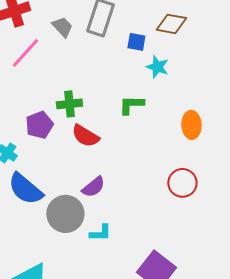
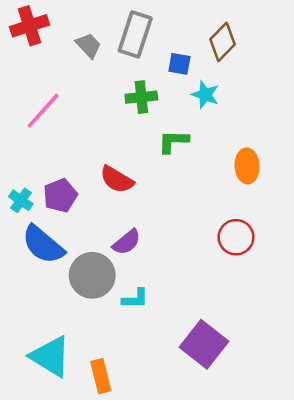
brown diamond: (171, 24) -> (222, 42), turned -56
pink line: (25, 53) -> (43, 111), moved
green cross: (69, 104) -> (141, 97), moved
purple pentagon: (39, 125) -> (60, 195), moved

